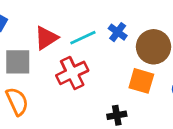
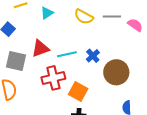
orange square: (141, 81) -> (78, 92), moved

